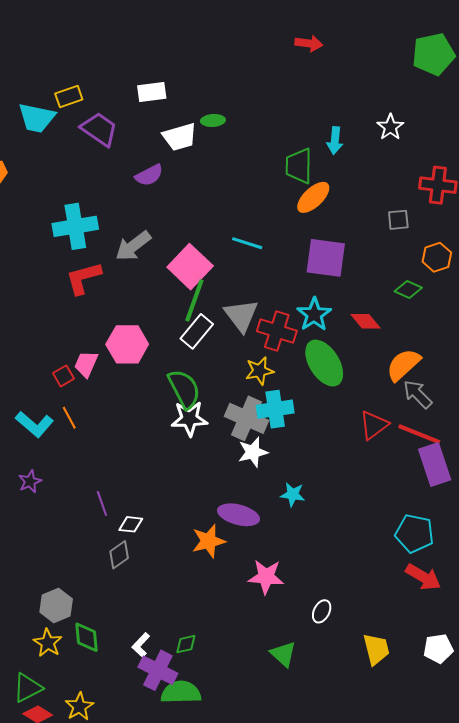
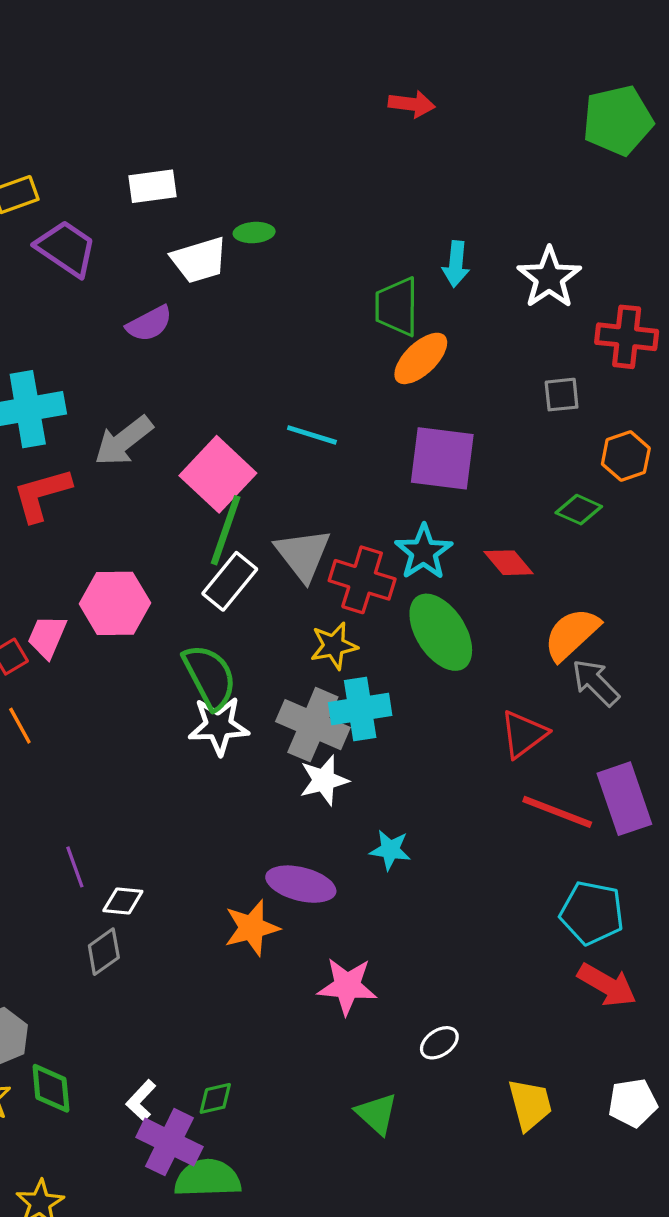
white star: (390, 127) -> (549, 278), moved, size x1.4
red line: (419, 434) -> (557, 812), moved
white ellipse: (322, 611) -> (439, 1043), turned 30

